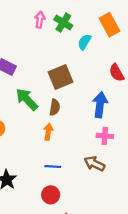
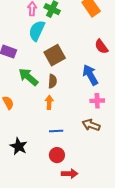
cyan semicircle: (84, 42) -> (37, 31), moved, size x1.5
blue arrow: (100, 105) -> (90, 75), turned -30

